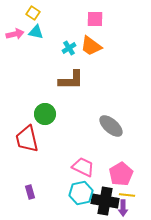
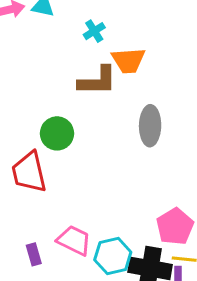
orange trapezoid: (91, 46) -> (128, 61), moved, turned -40
gray ellipse: (111, 126) -> (150, 126), moved, turned 50
pink trapezoid: (83, 167) -> (74, 240), moved

